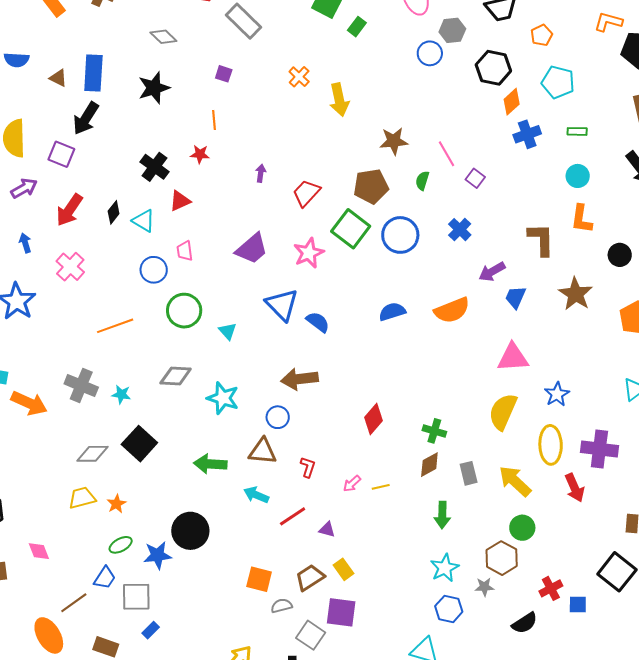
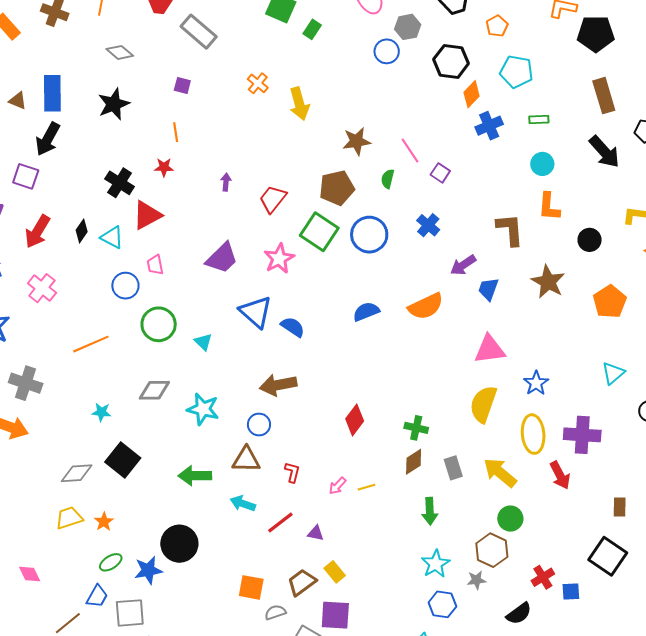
red triangle: (180, 201) -> (147, 215), size x1.4
gray cross: (81, 386) -> (26, 383), moved

